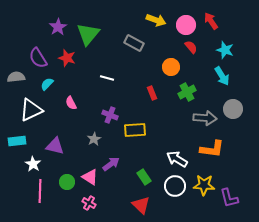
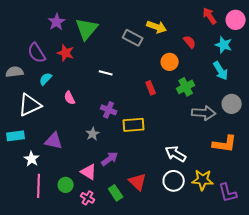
yellow arrow: (156, 20) -> (157, 27), moved
pink circle: (186, 25) -> (236, 20), moved
orange L-shape: (212, 149) -> (225, 144), moved
green rectangle: (144, 177) -> (116, 193), moved
green circle: (67, 182) -> (66, 185), moved
red triangle: (141, 205) -> (138, 182), moved

